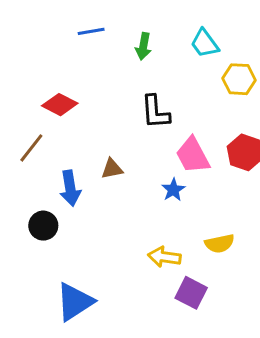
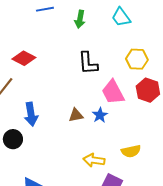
yellow hexagon: (239, 79) -> (137, 59), moved
brown triangle: (112, 169) -> (76, 115), moved

